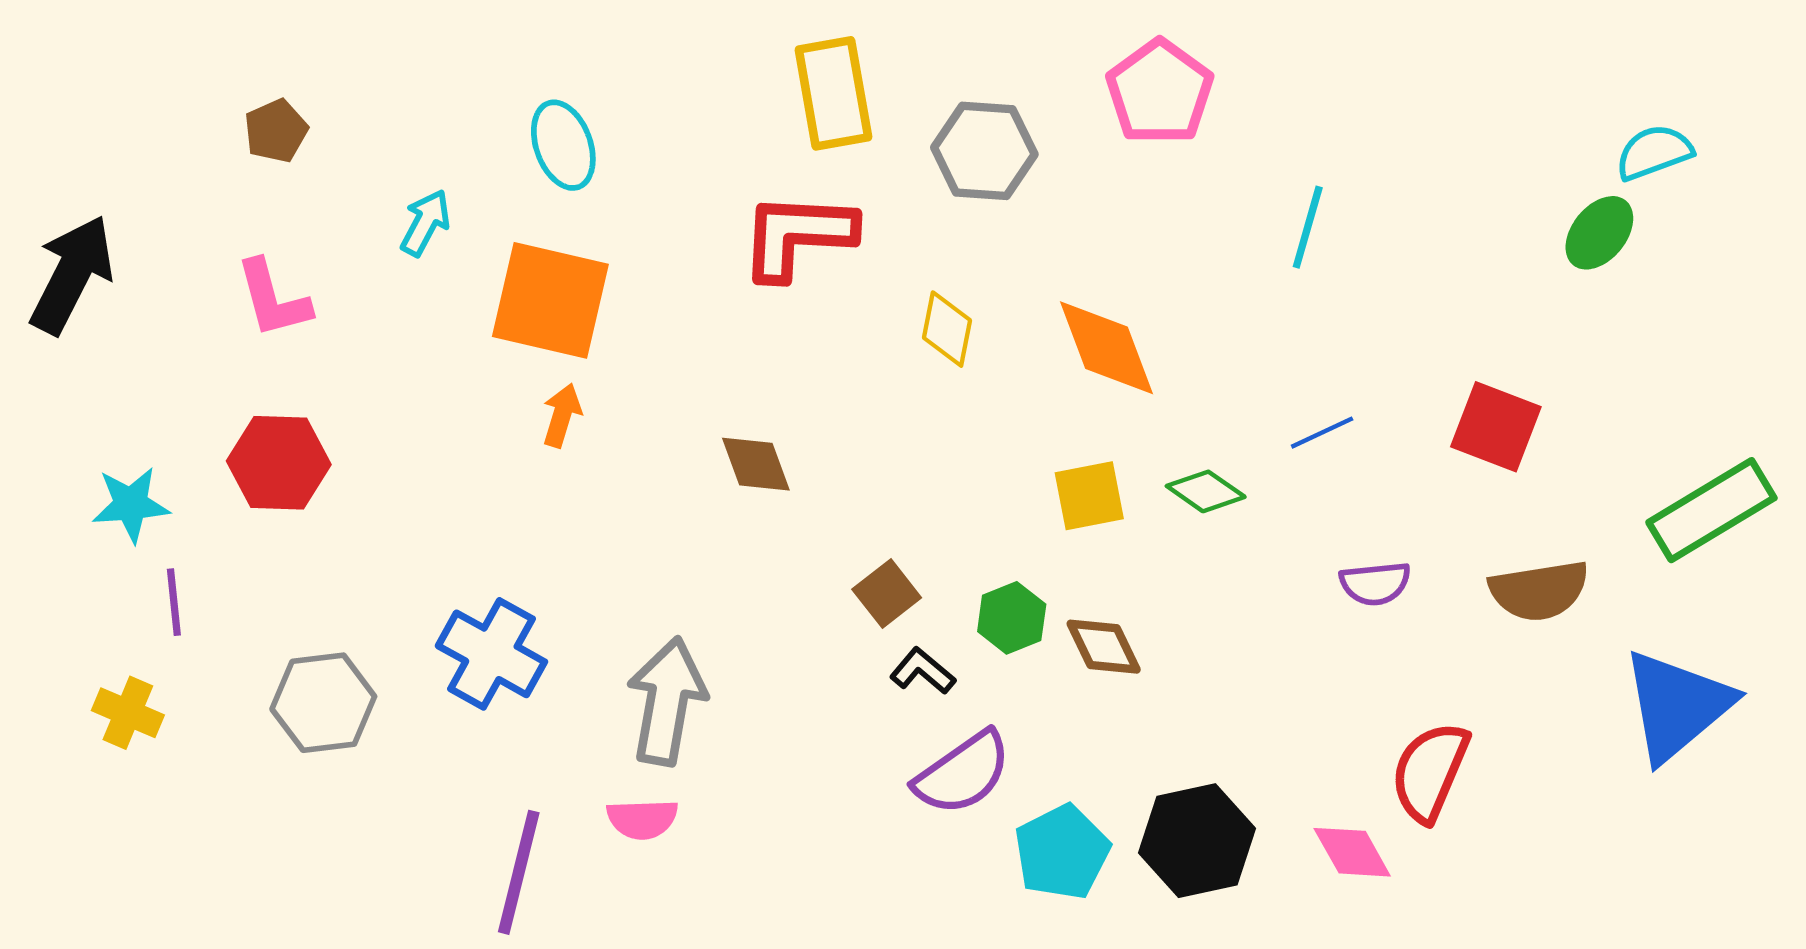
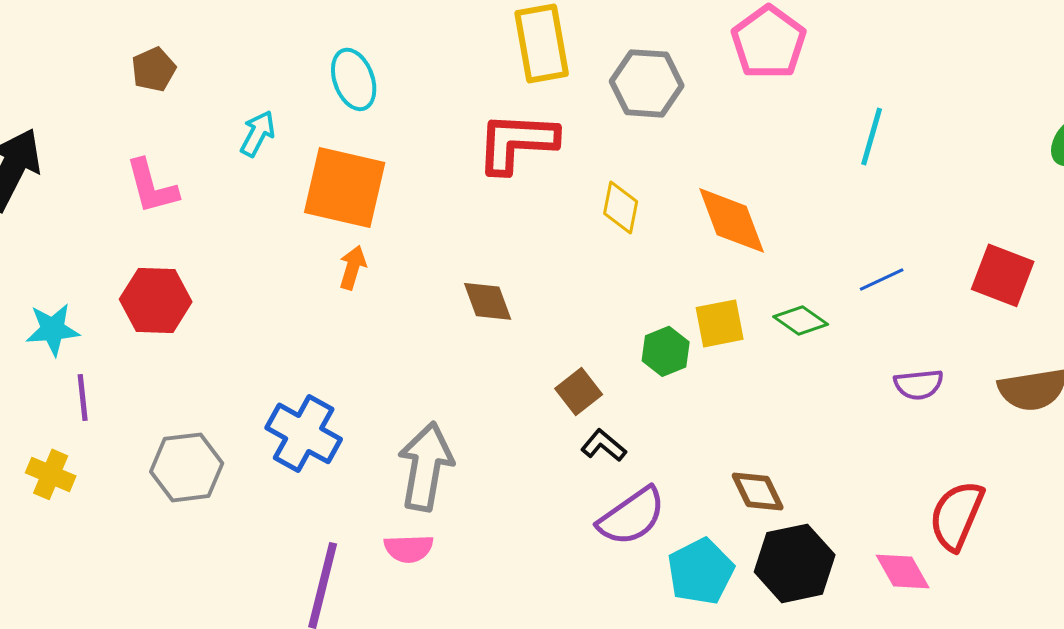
green hexagon: (1012, 618) -> (666, 351), moved
brown diamond: (1104, 647) -> (758, 491), moved

